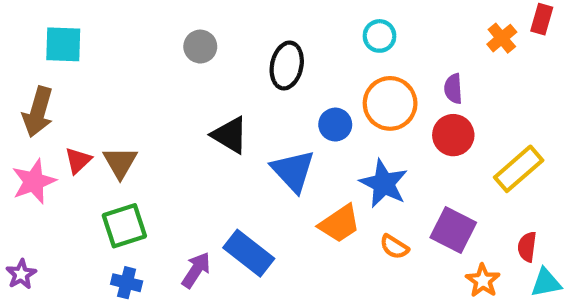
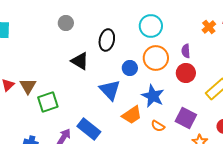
cyan circle: (380, 36) -> (151, 26), size x1.5
gray circle: (200, 47) -> (66, 23), moved
black triangle: (230, 135) -> (80, 61), moved
green square: (124, 226) -> (48, 102), moved

